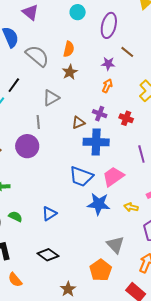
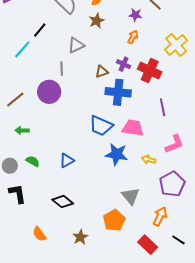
red cross: (126, 118) -> (150, 71), size x1.6
pink trapezoid: (113, 177) -> (133, 128), turned 40
orange semicircle: (15, 280) -> (39, 234), moved

